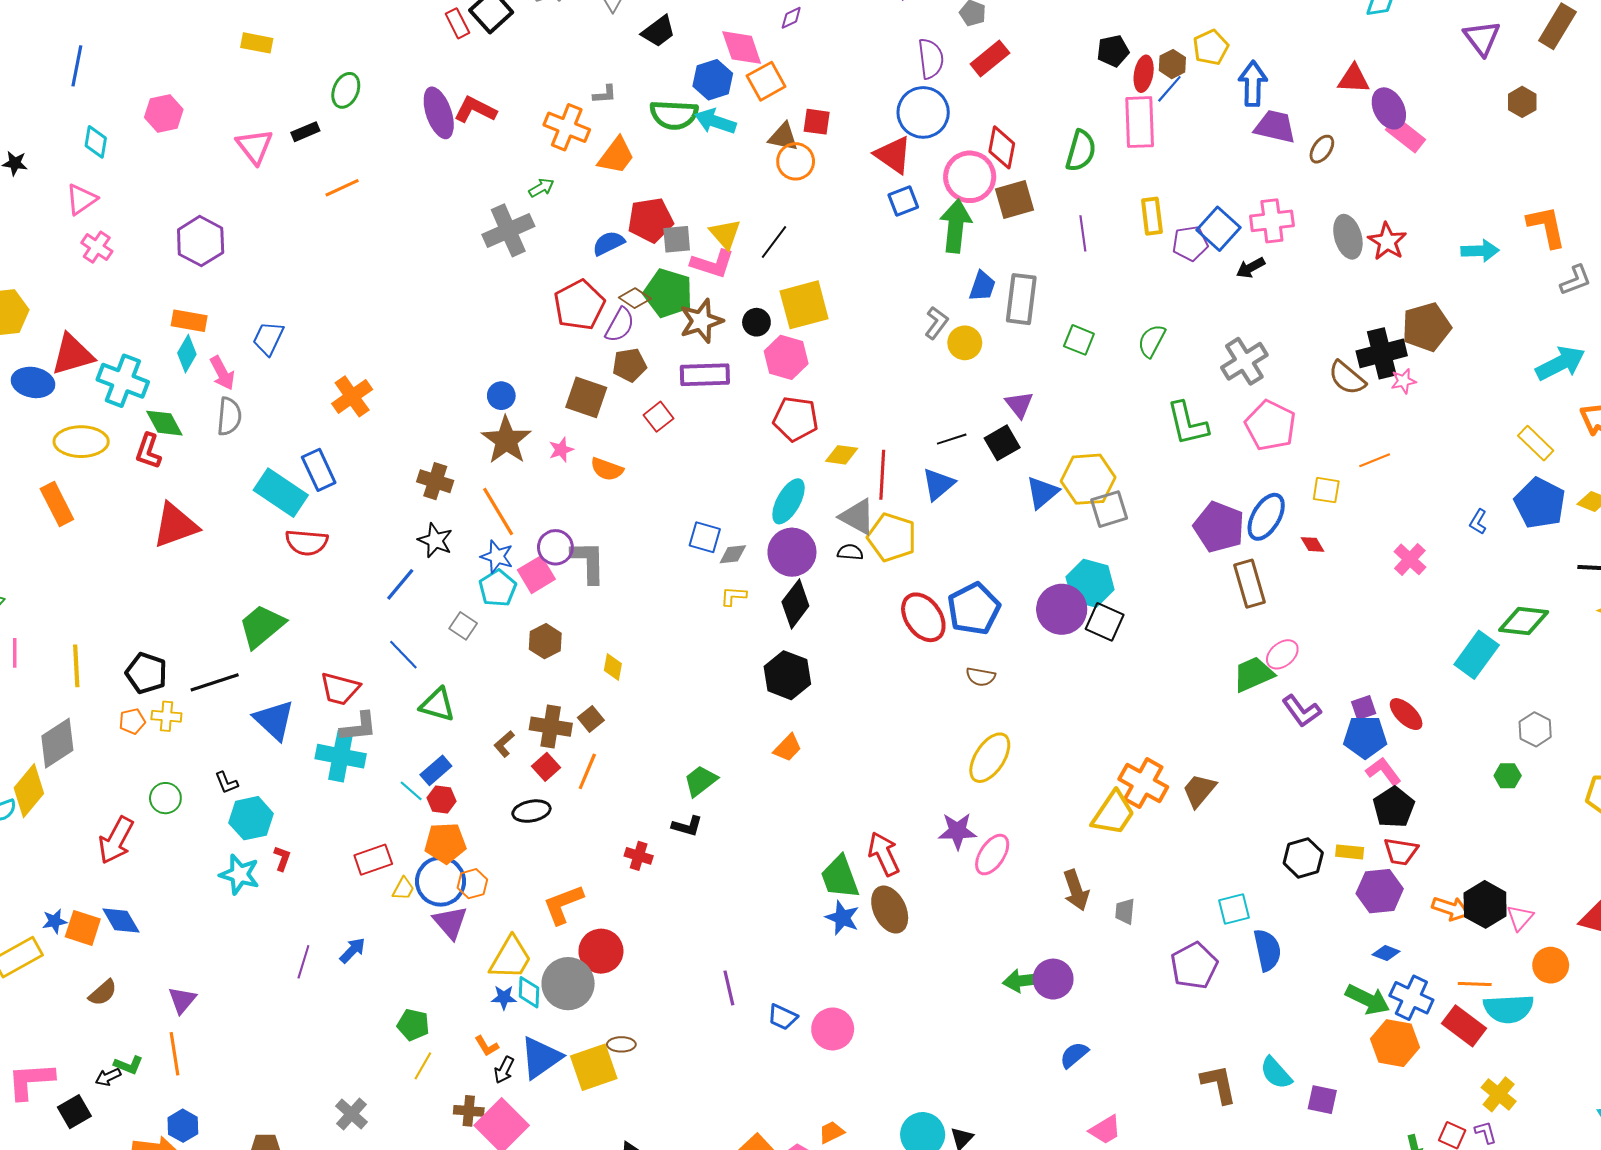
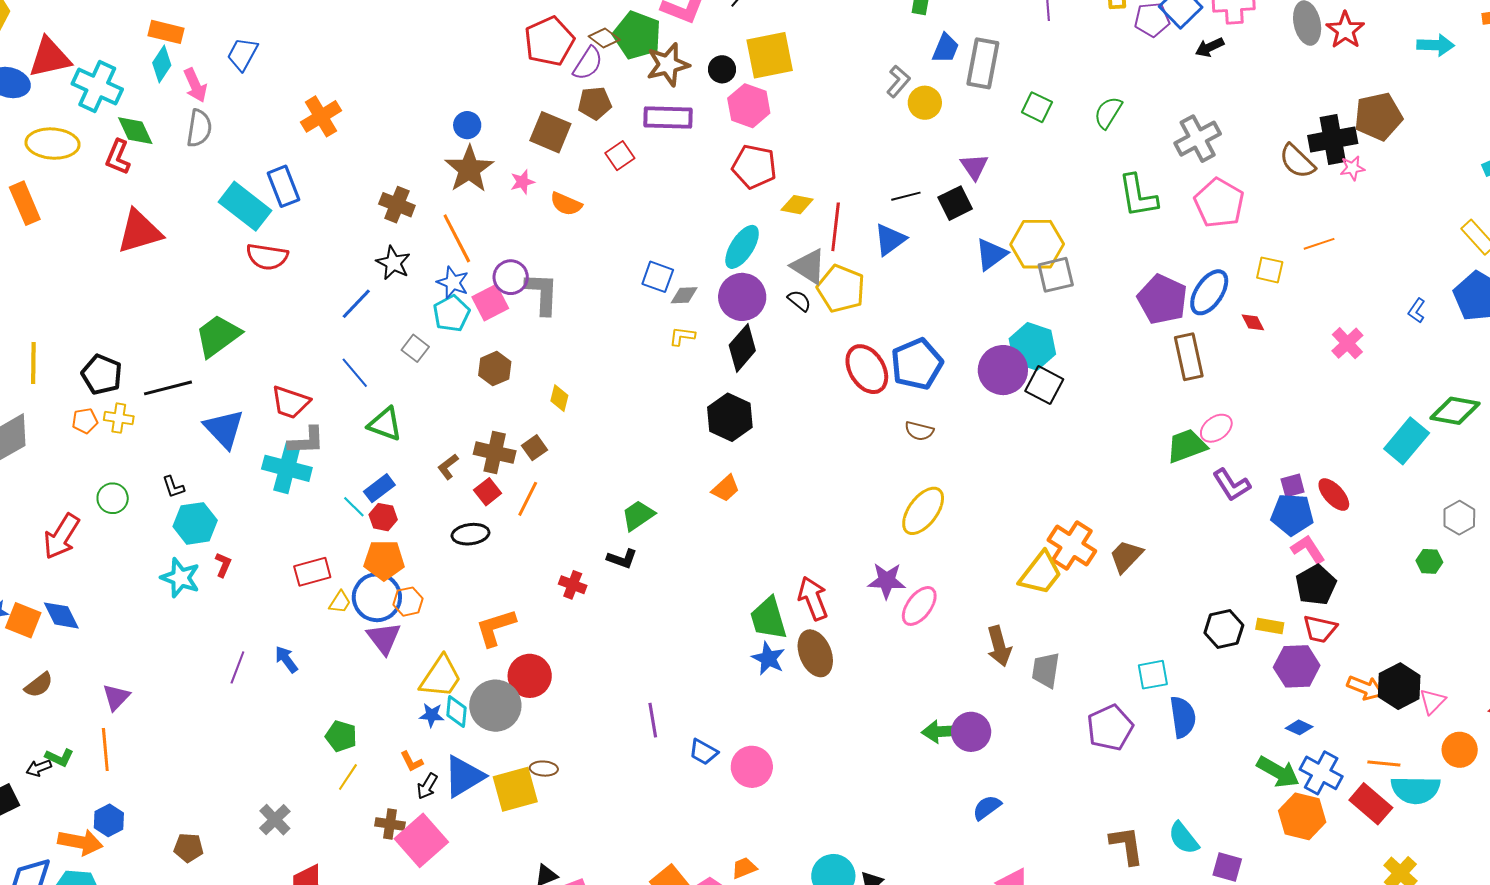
black semicircle: (850, 552) -> (799, 301), turned 30
gray trapezoid: (1125, 911) -> (1046, 670), size x1.4
blue arrow: (353, 950) -> (286, 659), turned -84

